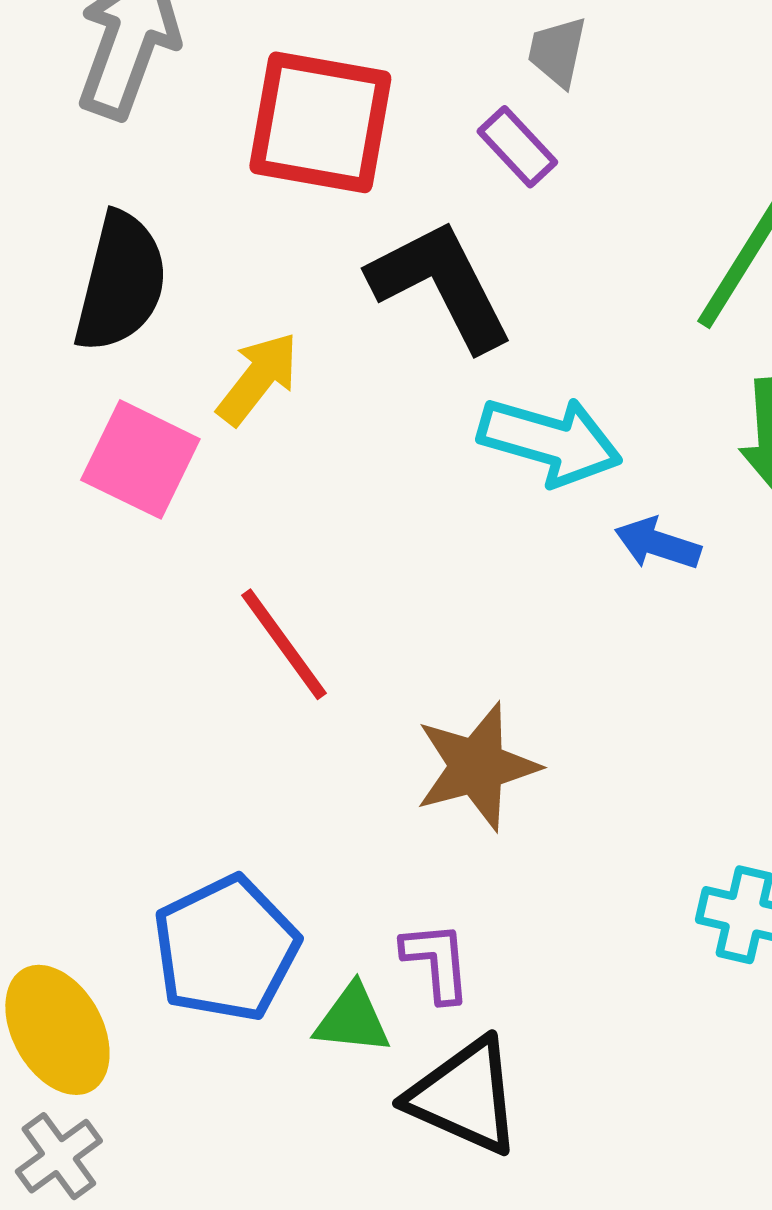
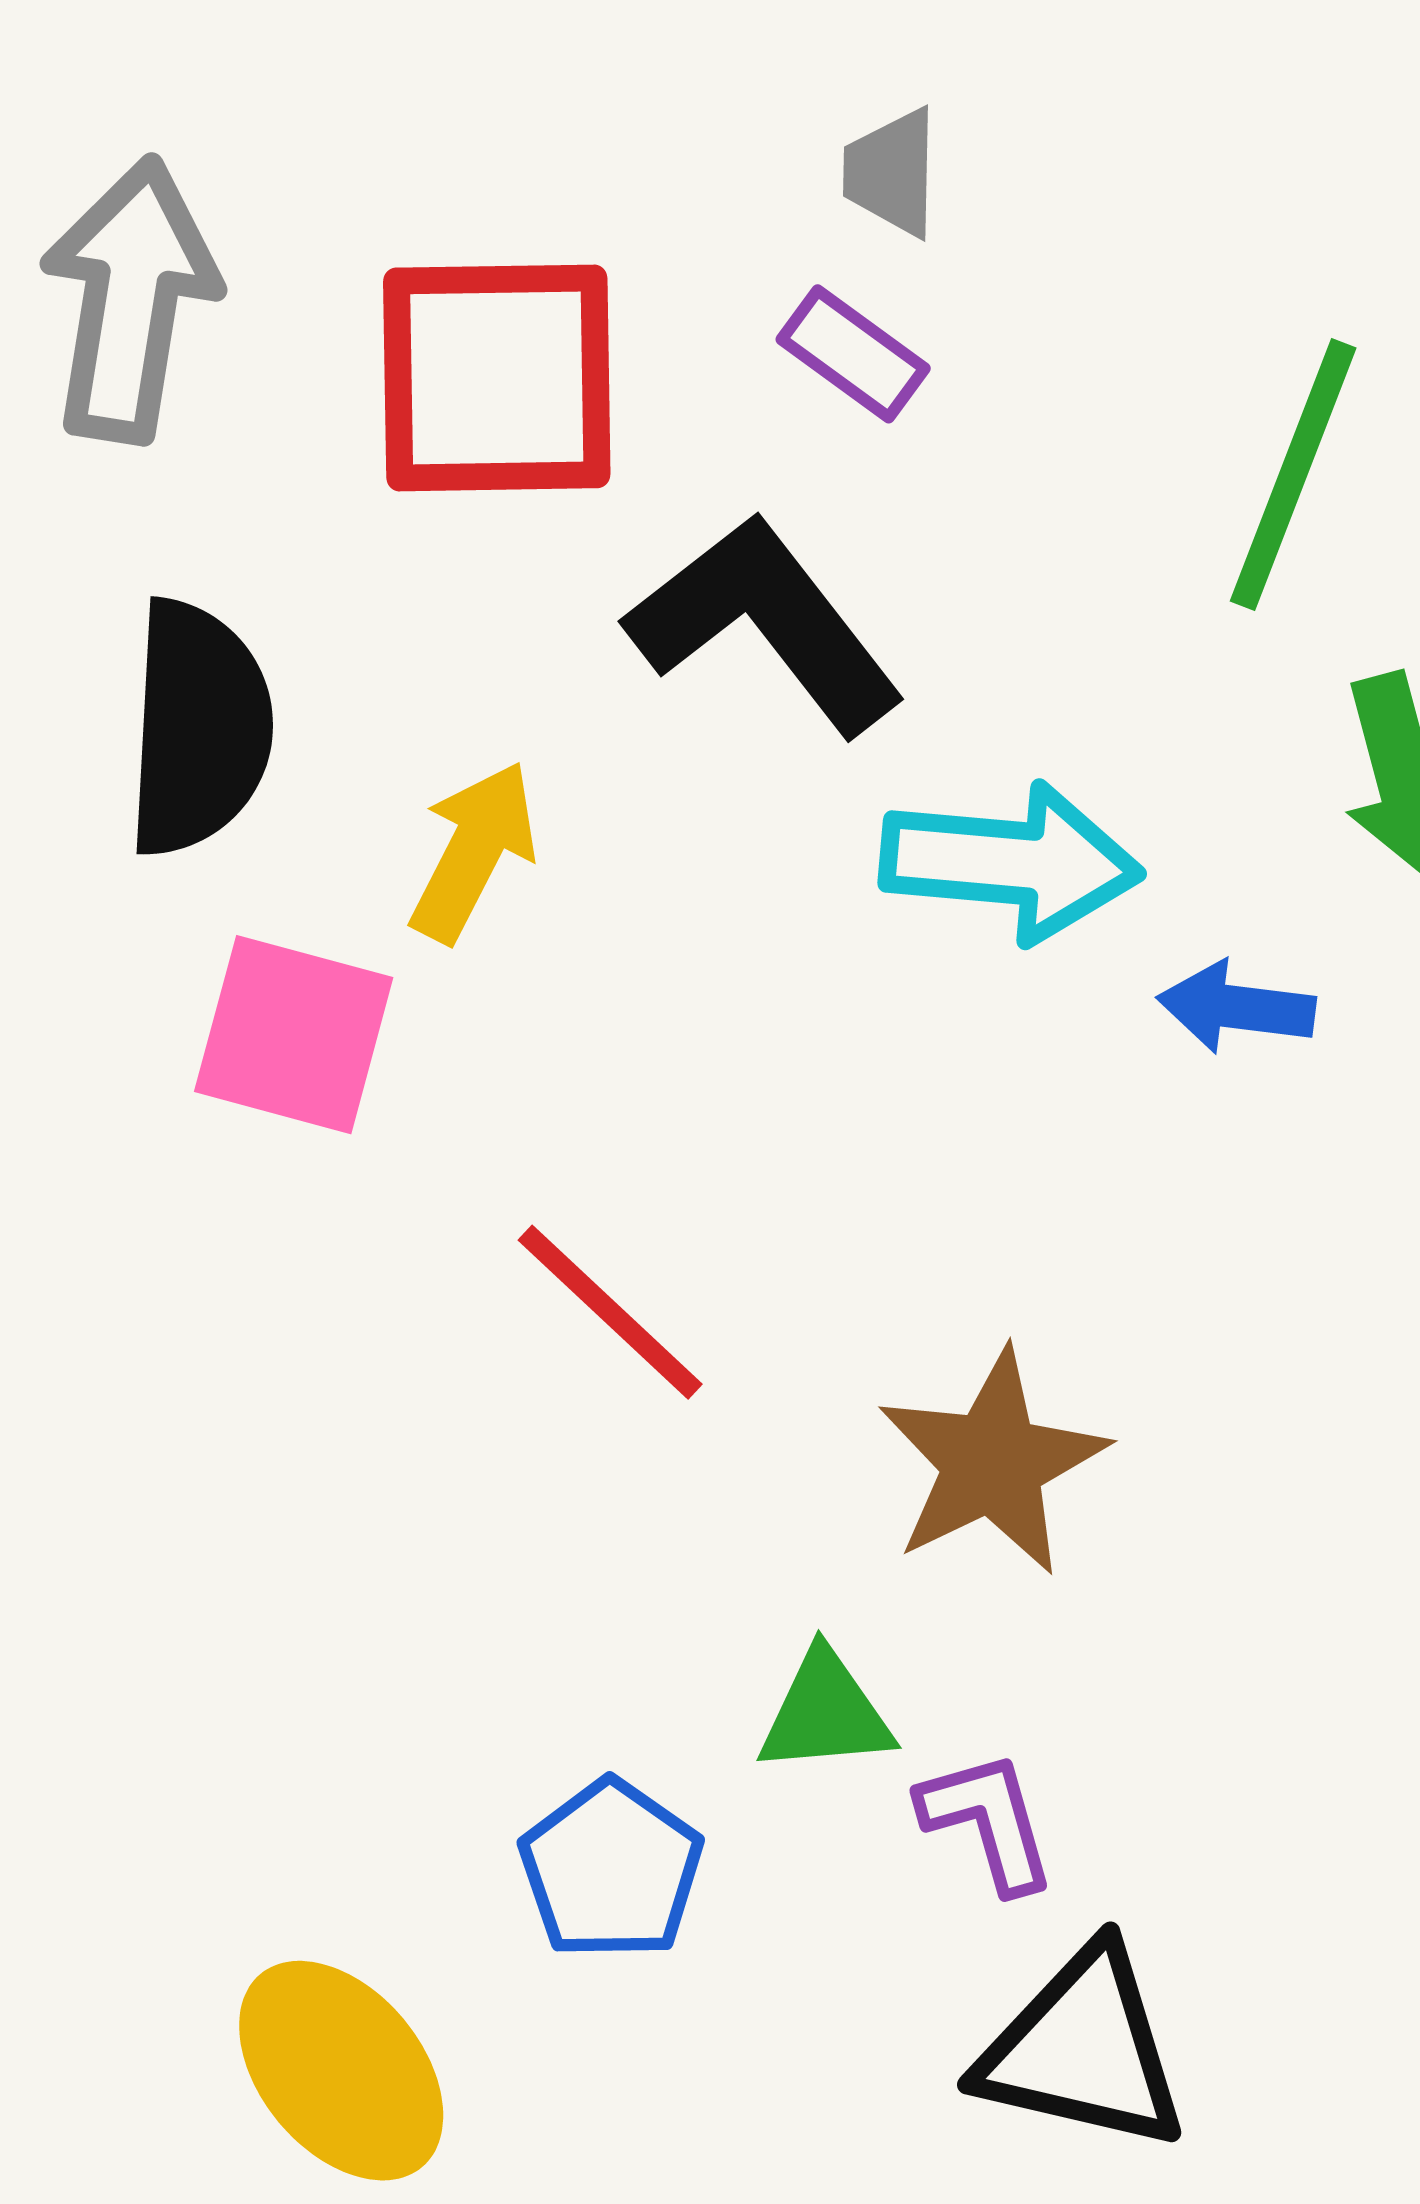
blue pentagon: (226, 949) -> (611, 1870), size x0.7
green triangle: (352, 1019) -> (826, 1713), moved

